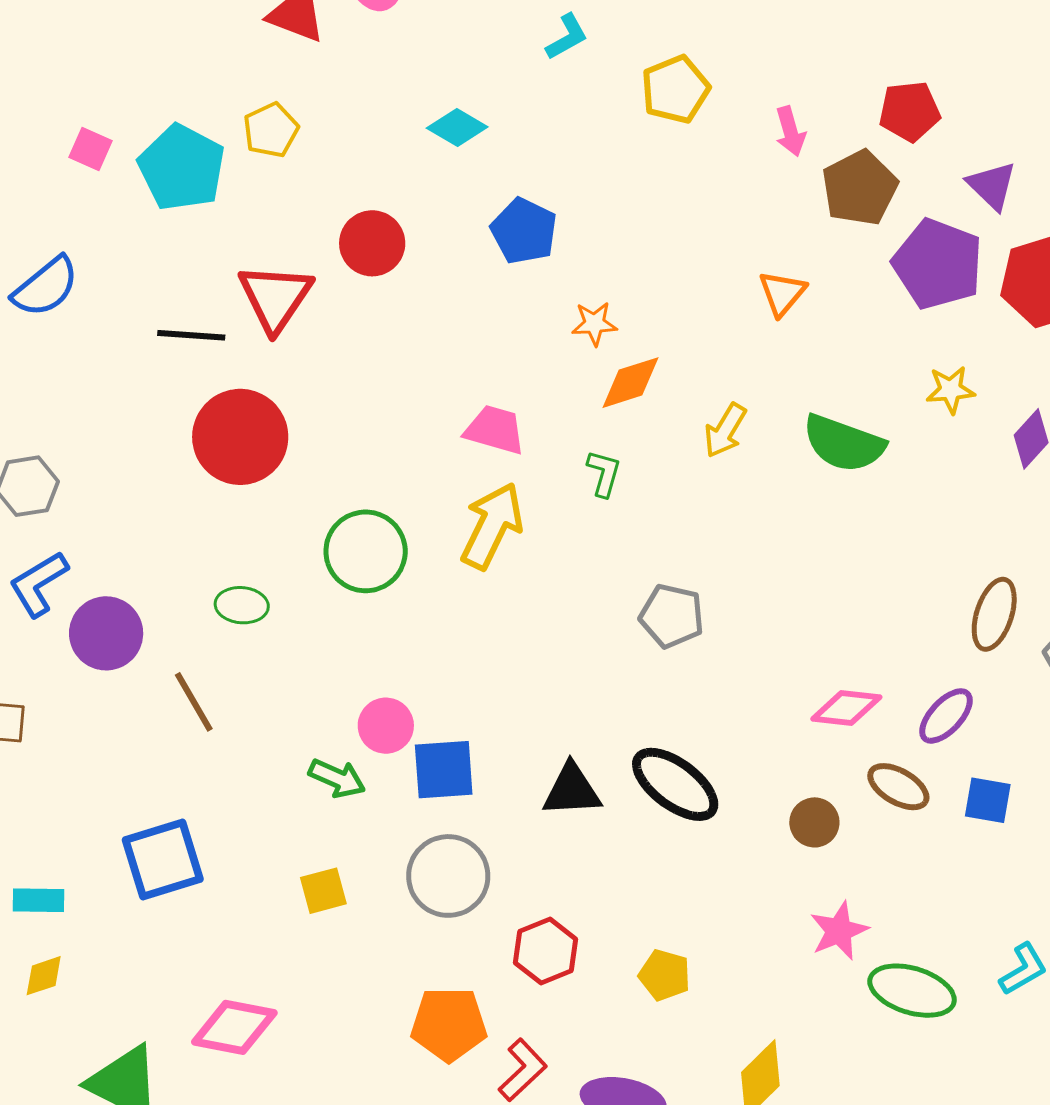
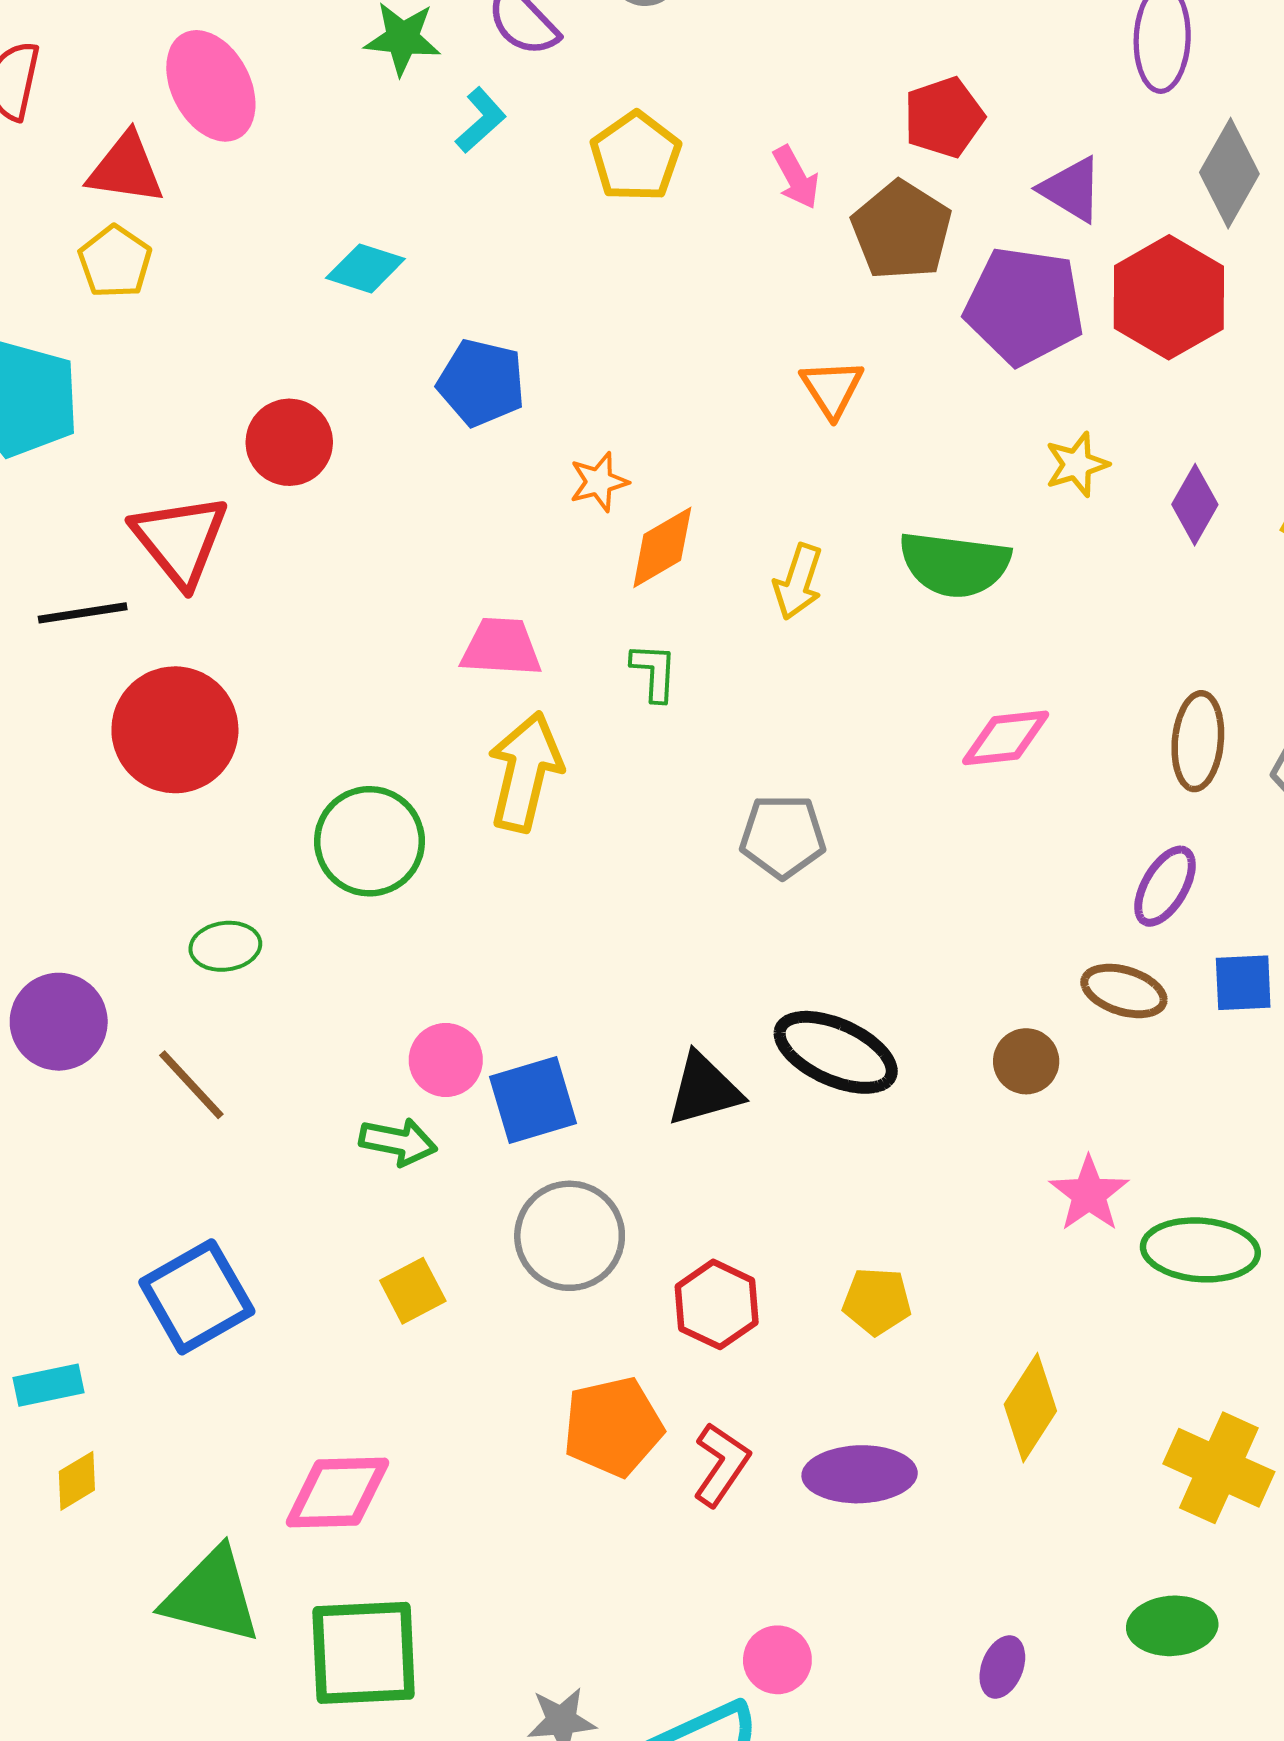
yellow pentagon: (271, 130) -> (115, 262), moved
pink diamond: (846, 708) -> (1006, 738), moved

